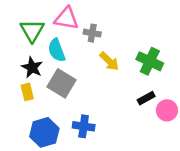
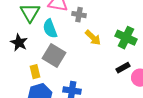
black star: (32, 67) -> (19, 43), moved
yellow rectangle: (27, 92) -> (35, 72), moved

